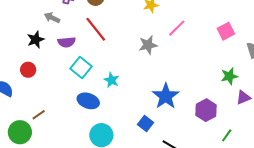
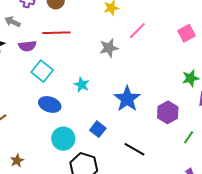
red line: (96, 29) -> (56, 33), turned -52
cyan star: (112, 80) -> (82, 85), moved
blue square: (146, 123) -> (98, 129), moved

